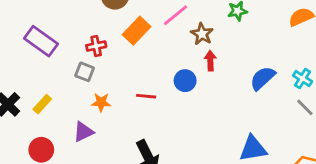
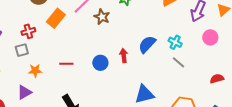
red arrow: (210, 61) -> (124, 56), moved
gray square: (85, 72) -> (22, 50), turned -32
blue circle: (185, 81) -> (100, 63), moved

